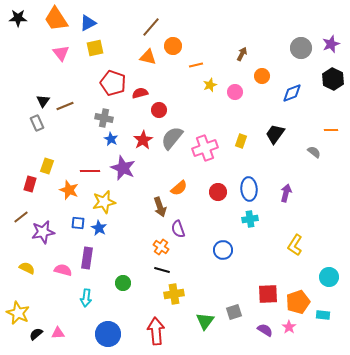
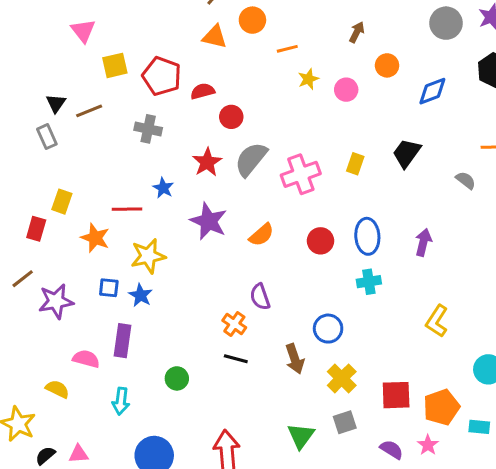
yellow square: (95, 48) -> (115, 65), moved
blue star: (111, 139) -> (163, 188), moved
purple star: (123, 168) -> (209, 221), moved
brown arrow: (160, 207) -> (295, 359), moved
yellow semicircle: (27, 268) -> (57, 389), moved
yellow cross: (174, 294) -> (342, 378), moved, turned -36

